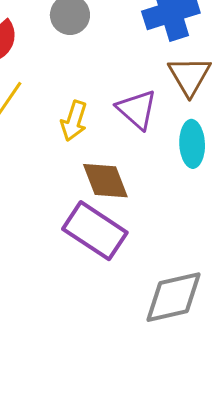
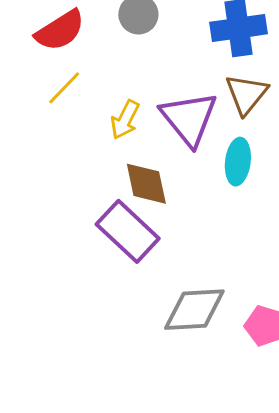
purple triangle: (137, 109) -> (189, 118), size x1.4

